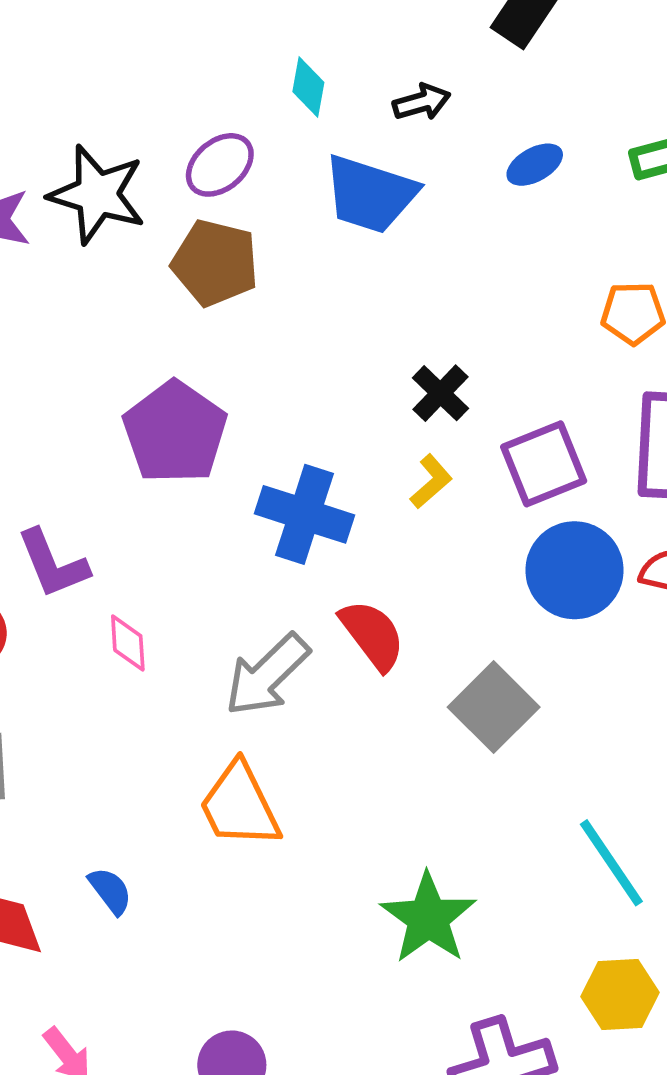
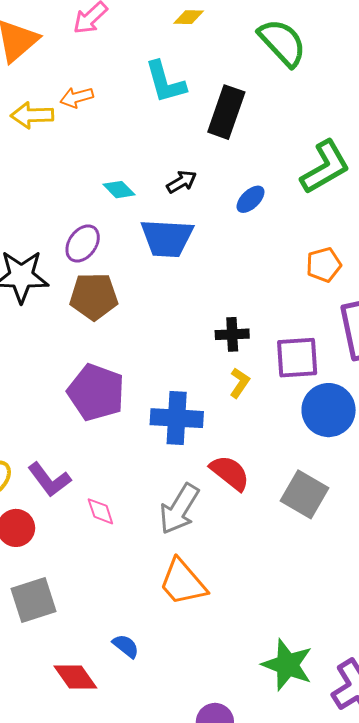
cyan diamond: (308, 87) -> (119, 190), turned -40
black cross: (440, 393) -> (232, 334), turned -32
purple square: (544, 464) -> (297, 358), turned 33
green star: (428, 918) -> (287, 665), moved

